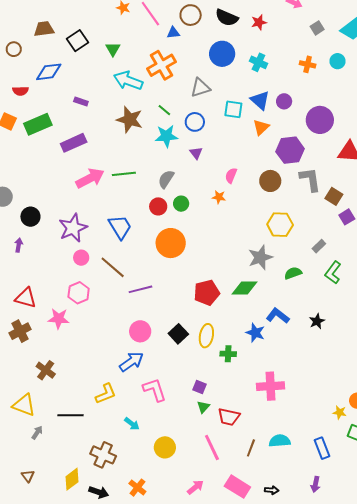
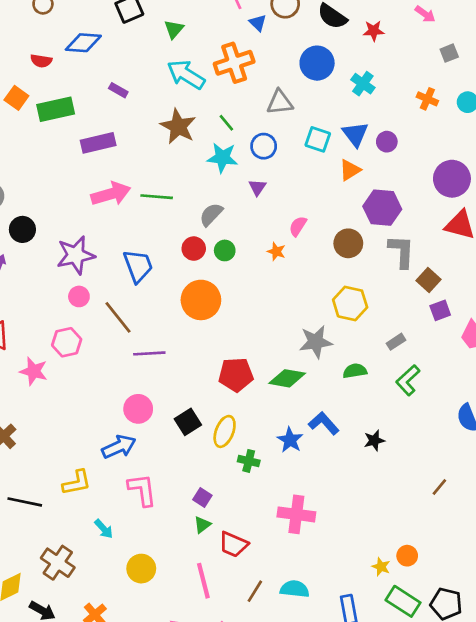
blue triangle: (173, 33) -> (258, 23), turned 40
purple circle: (320, 120) -> (452, 179), moved

